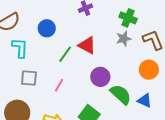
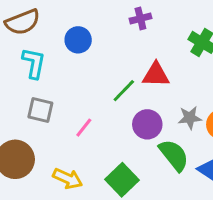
gray star: (124, 39) -> (190, 118), moved
red triangle: (87, 45) -> (156, 75), moved, turned -36
green line: (65, 54) -> (124, 91), moved

